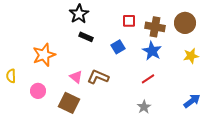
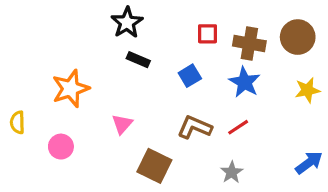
pink triangle: (76, 77) -> (122, 124), turned 32
brown L-shape: (98, 77) -> (195, 127), moved
brown square: (69, 103) -> (154, 166), moved

